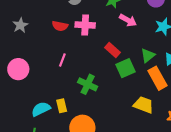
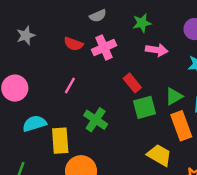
pink arrow: (128, 20) -> (157, 50), turned -30
pink cross: (85, 25) -> (104, 48), turned -36
yellow rectangle: (62, 106) -> (60, 141), size x1.5
cyan semicircle: (41, 109) -> (34, 124), moved

